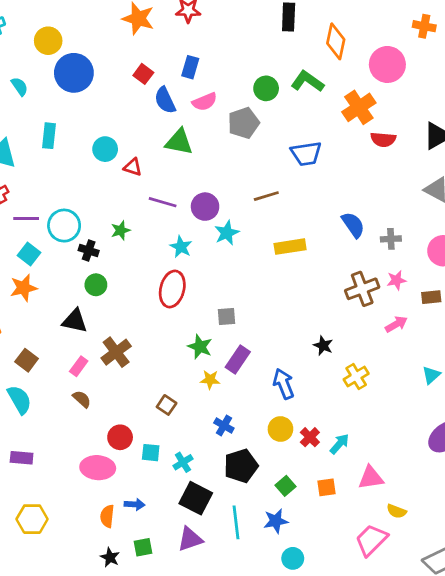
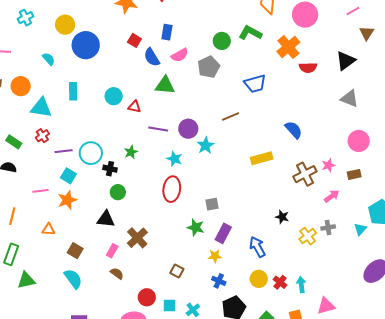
gray cross: (391, 239) -> (328, 227), moved
yellow rectangle: (290, 247) -> (262, 158), moved
yellow star: (210, 380) -> (215, 256), moved
cyan arrow: (339, 444) -> (301, 285), turned -42

